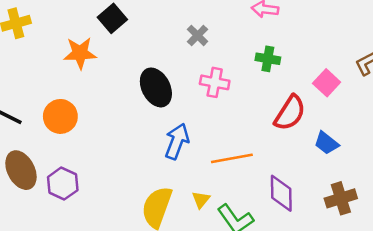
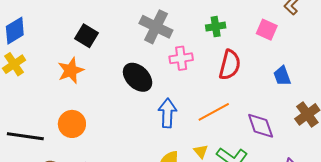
gray cross: (198, 35) -> (156, 27), size x1.8
red semicircle: (290, 113) -> (230, 65), moved
blue trapezoid: (326, 143) -> (282, 76), turned 50

